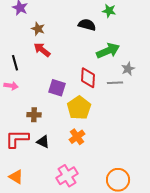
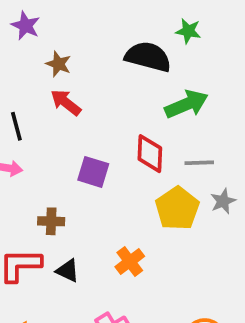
black semicircle: (87, 25) -> (148, 57), size x1.4
gray star: (128, 69) -> (223, 201), moved
yellow pentagon: (79, 108) -> (177, 208), moved

